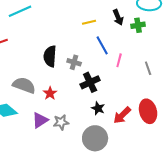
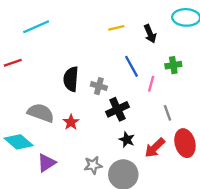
yellow line: (89, 22) -> (116, 28), moved
green cross: (138, 25) -> (173, 65), moved
gray line: (148, 68) -> (168, 113), moved
purple triangle: (40, 120) -> (47, 163), moved
gray star: (61, 122) -> (93, 165), moved

